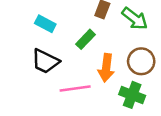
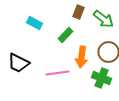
black trapezoid: (45, 61) -> (18, 63), moved

